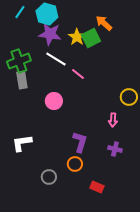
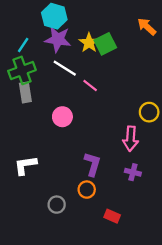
cyan line: (20, 12) -> (23, 45), moved
orange arrow: (104, 23) -> (147, 27), moved
pink arrow: (113, 120) -> (131, 139), size x1.5

